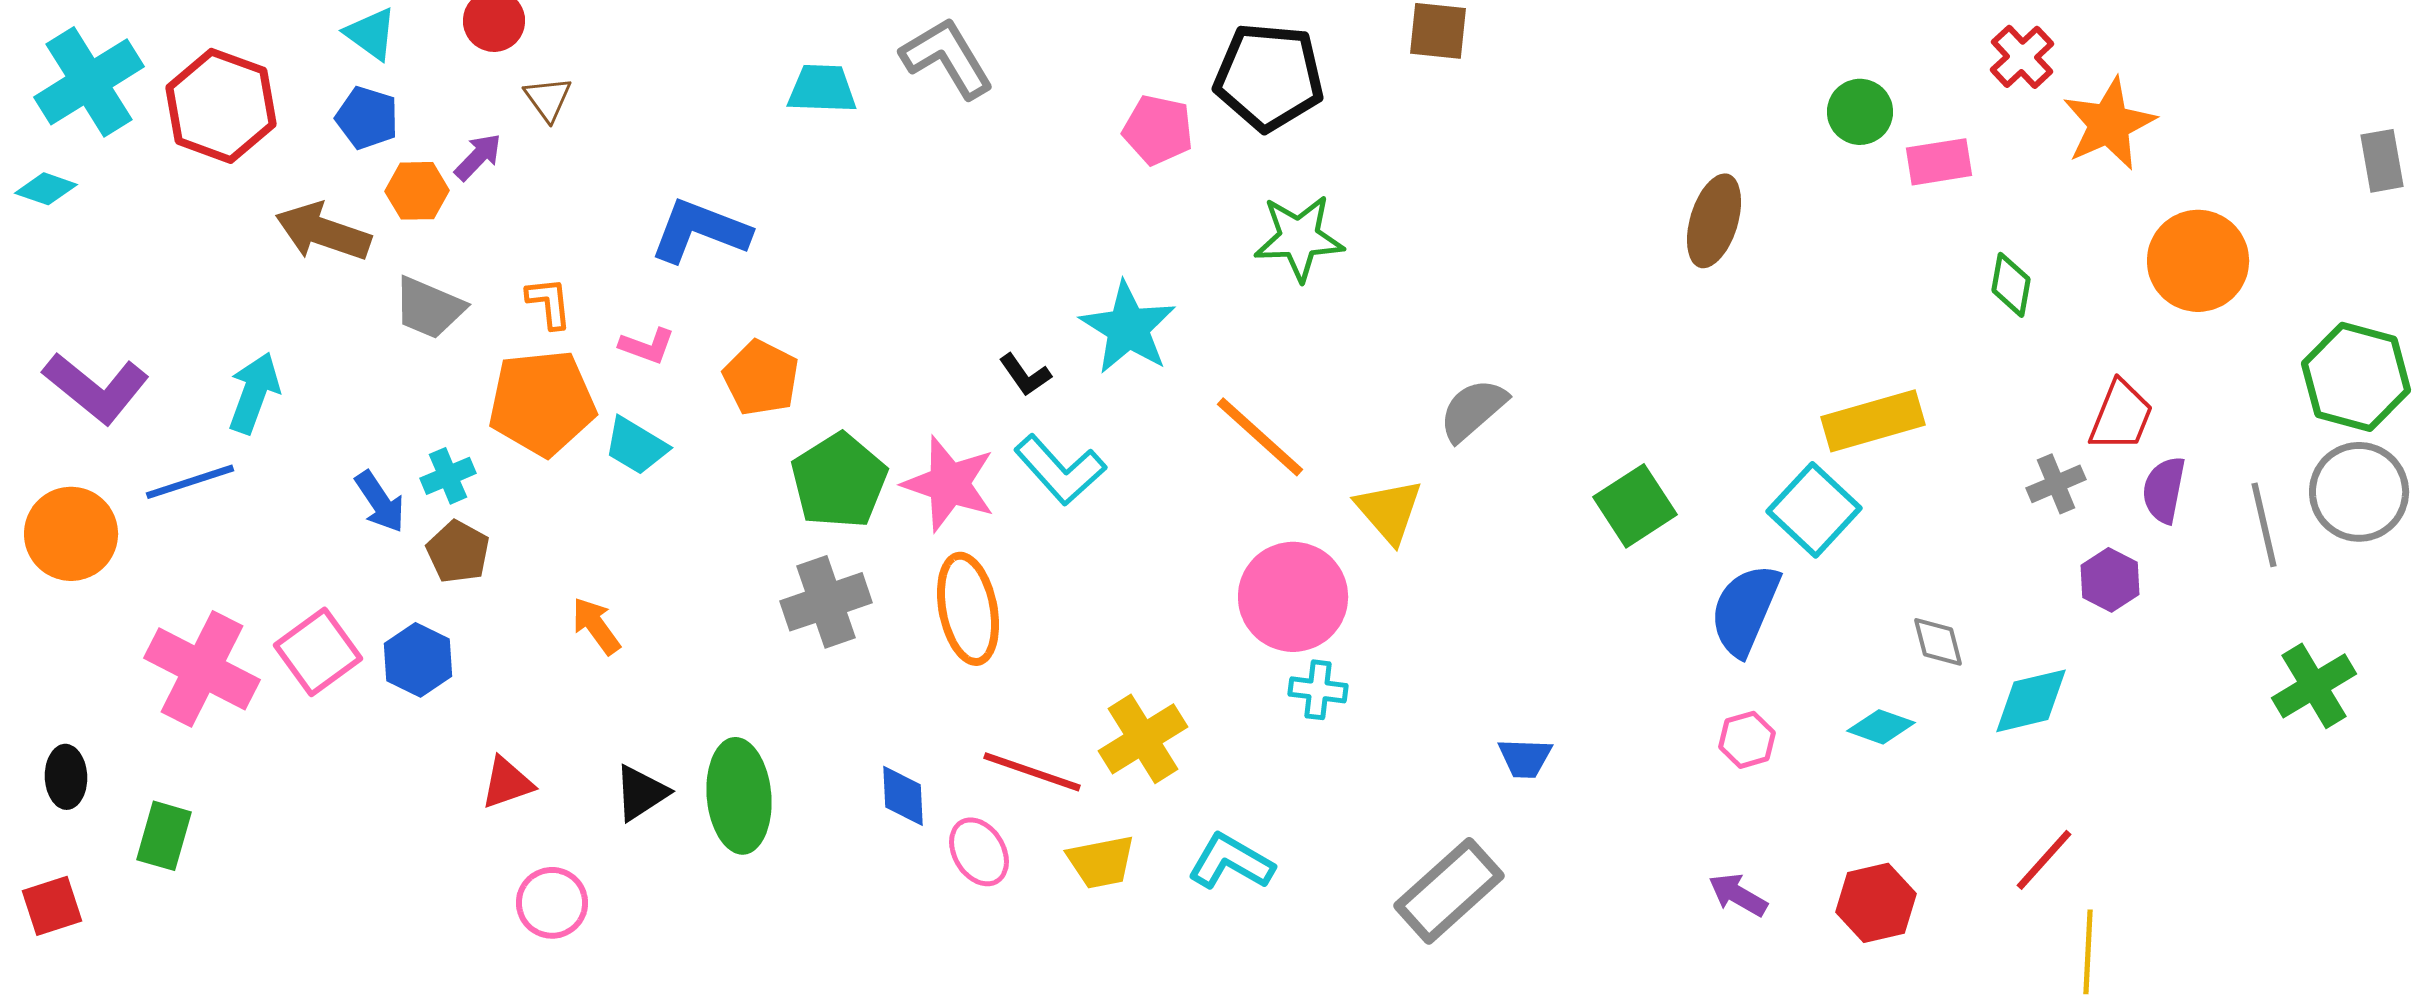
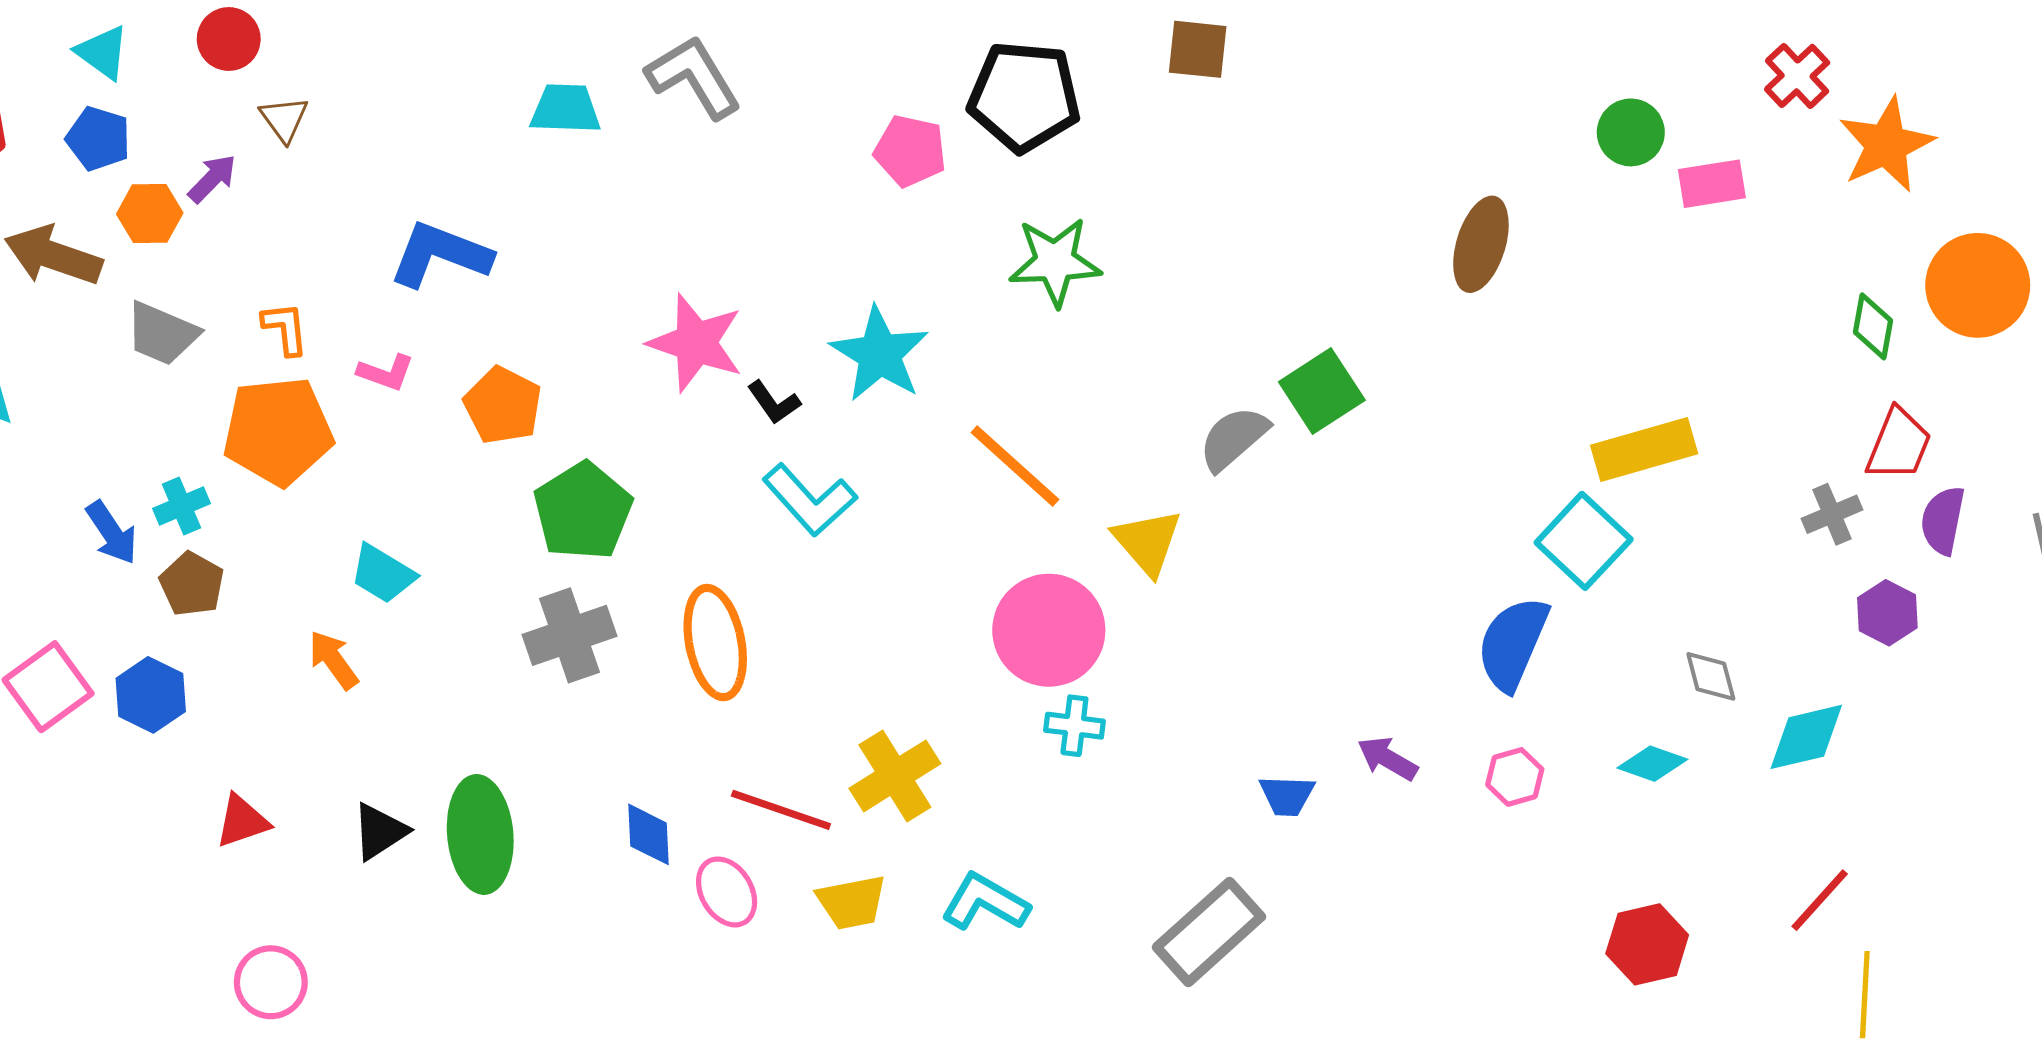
green diamond: (2011, 285) -> (1873, 326), moved
cyan trapezoid: (636, 446) -> (383, 574), moved
pink star: (949, 484) -> (696, 343), moved
green square: (1635, 506) -> (1322, 391), moved
purple arrow: (1738, 895) -> (1388, 759), moved
pink circle: (552, 903) -> (271, 982), moved

